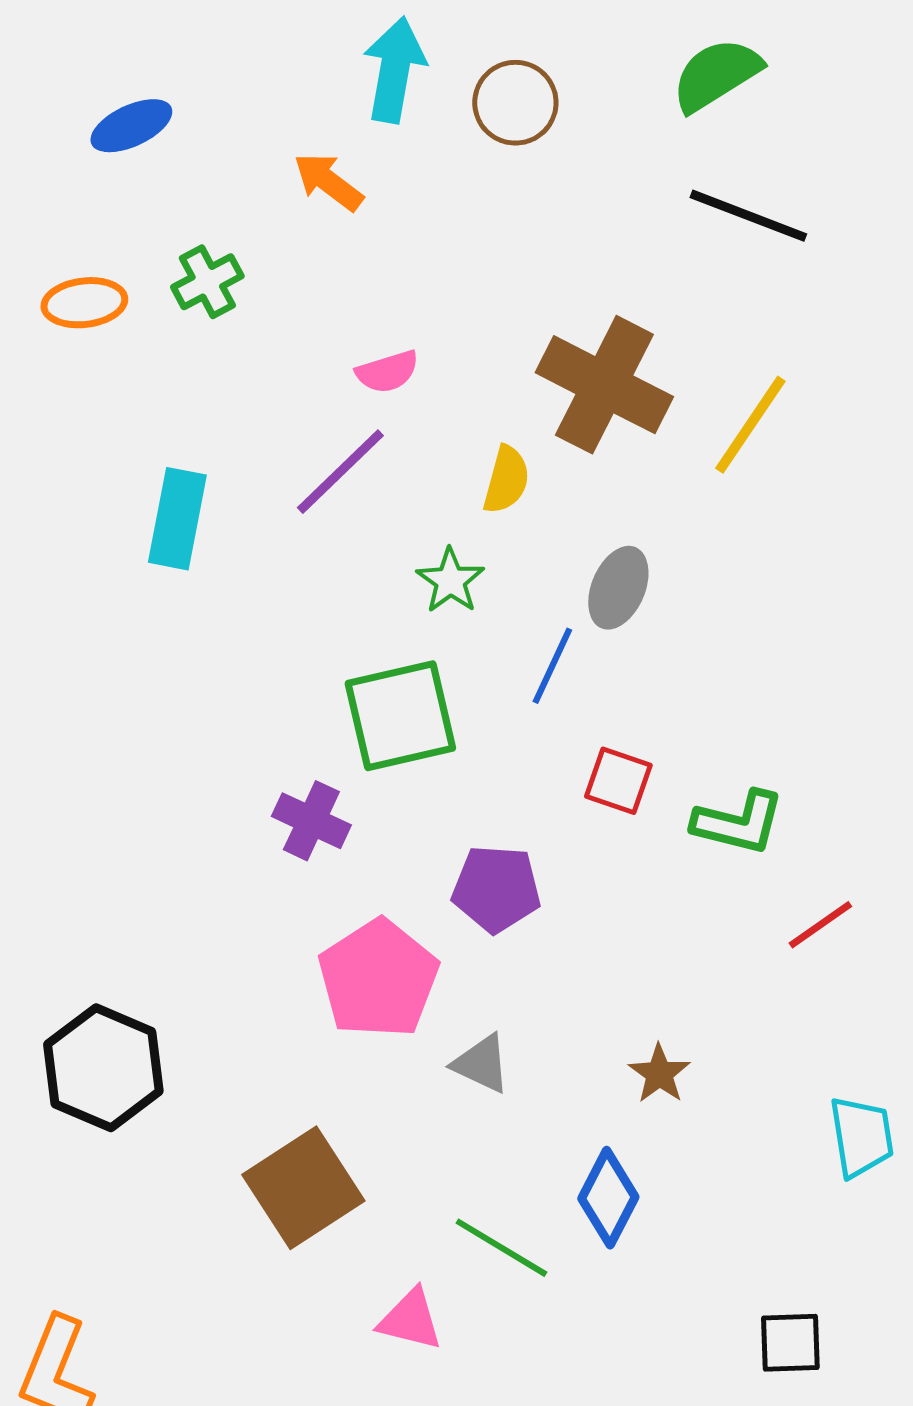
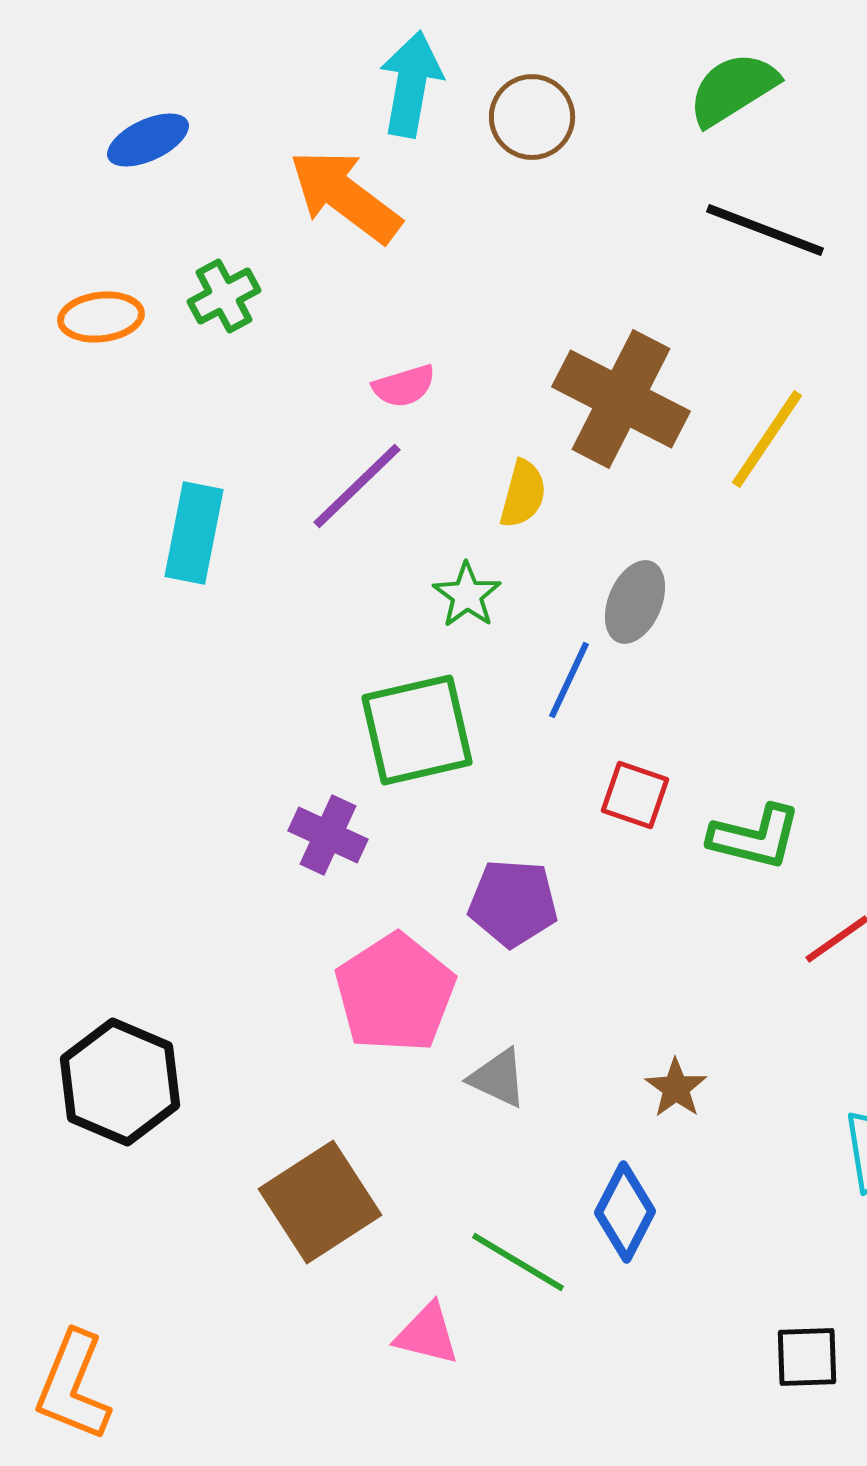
orange arrow: (328, 182) -> (345, 196), size x1.6

